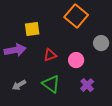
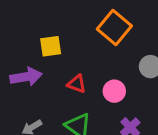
red triangle: (50, 55) -> (77, 84), turned 40

